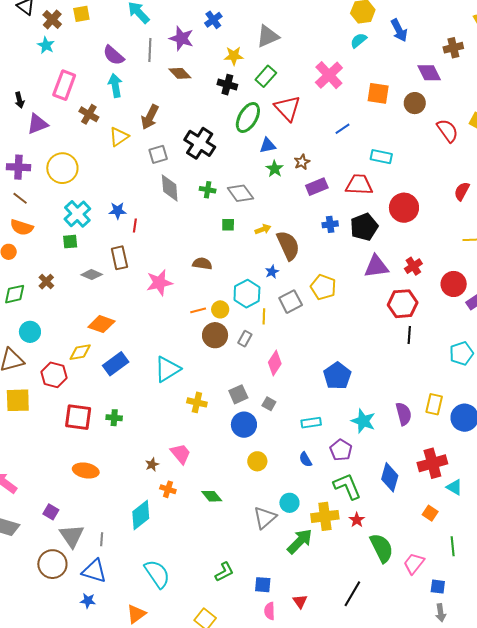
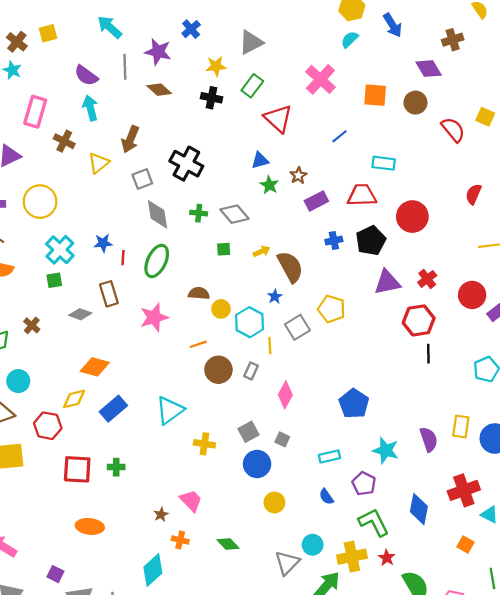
green ellipse: (248, 117) -> (157, 261), moved
yellow circle: (220, 309) -> (221, 309), moved

